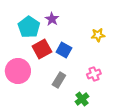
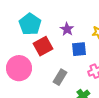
purple star: (52, 19) -> (67, 29), moved
blue square: (64, 50) -> (79, 49), moved, turned -35

